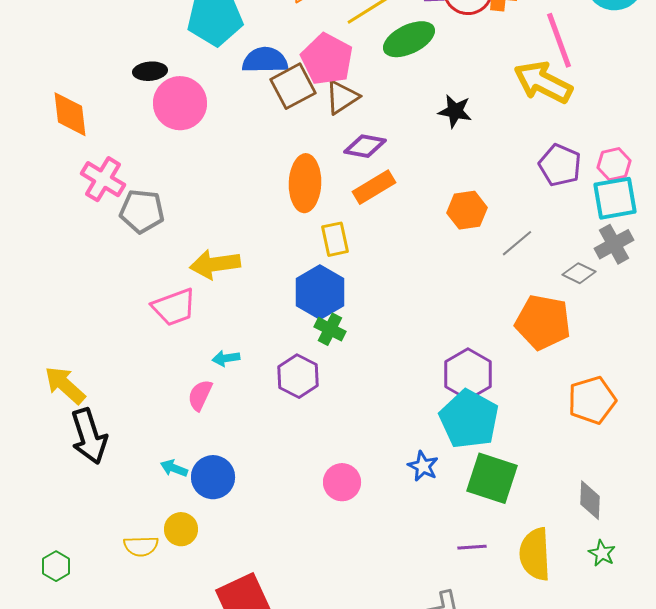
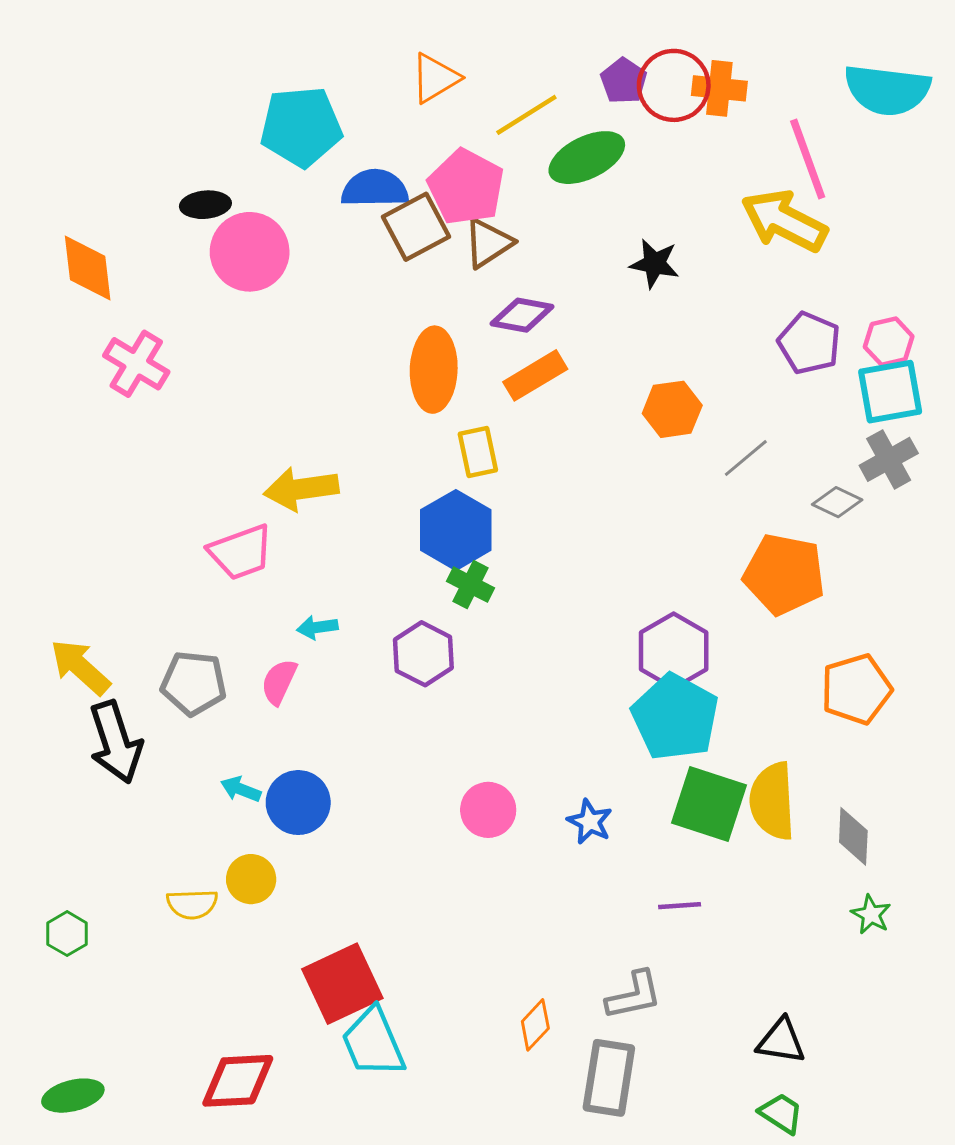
gray pentagon: (142, 211) -> (194, 683), moved
blue star: (423, 466) -> (590, 822), moved
yellow semicircle: (535, 554) -> (772, 801), moved

